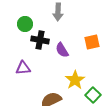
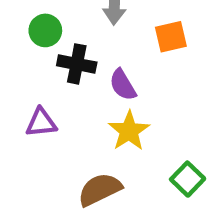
orange square: (92, 42) -> (171, 37), moved
yellow star: (75, 80) -> (129, 131), moved

